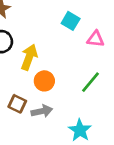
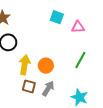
yellow arrow: (29, 57) -> (25, 65), moved
gray arrow: (42, 111) -> (48, 88), turned -35

